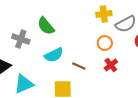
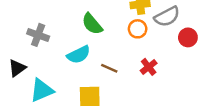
green semicircle: (46, 26) -> (92, 24), moved
orange circle: (105, 43) -> (138, 29), moved

